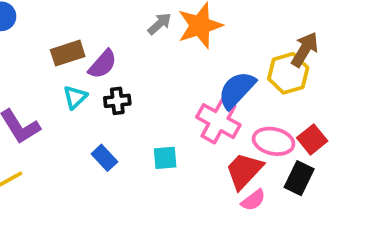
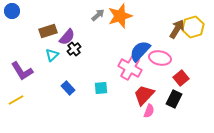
yellow hexagon: (288, 73) -> (193, 27), moved
black cross: (117, 101) -> (74, 49), moved, turned -32
pink ellipse: (274, 141) -> (160, 58), moved
pink semicircle: (253, 200) -> (149, 111), turned -32

